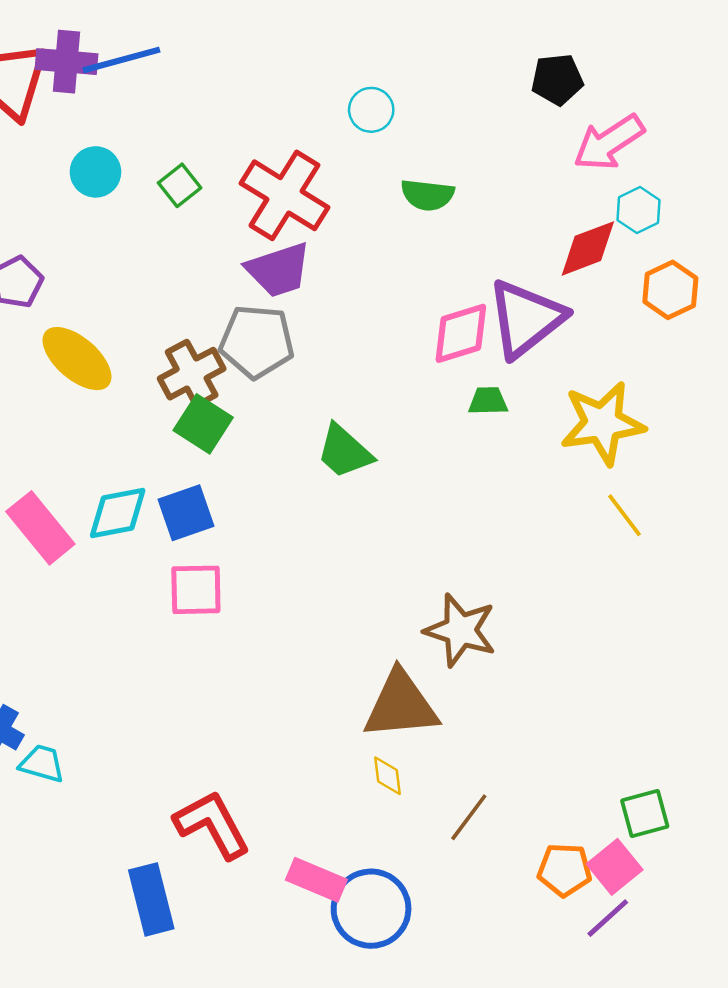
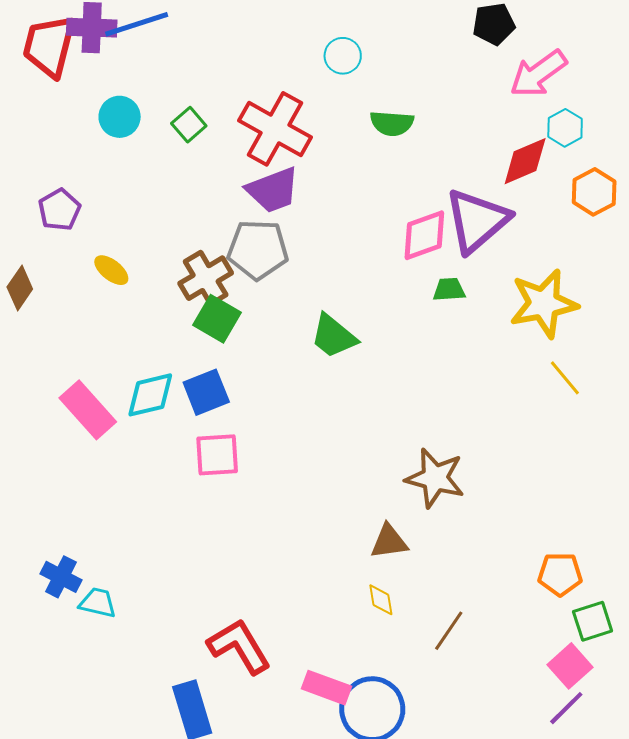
yellow ellipse: (77, 359) -> (111, 270), size x0.6
brown triangle: (401, 705) -> (389, 542), size x0.6
orange pentagon: (565, 870) -> (560, 574), moved

